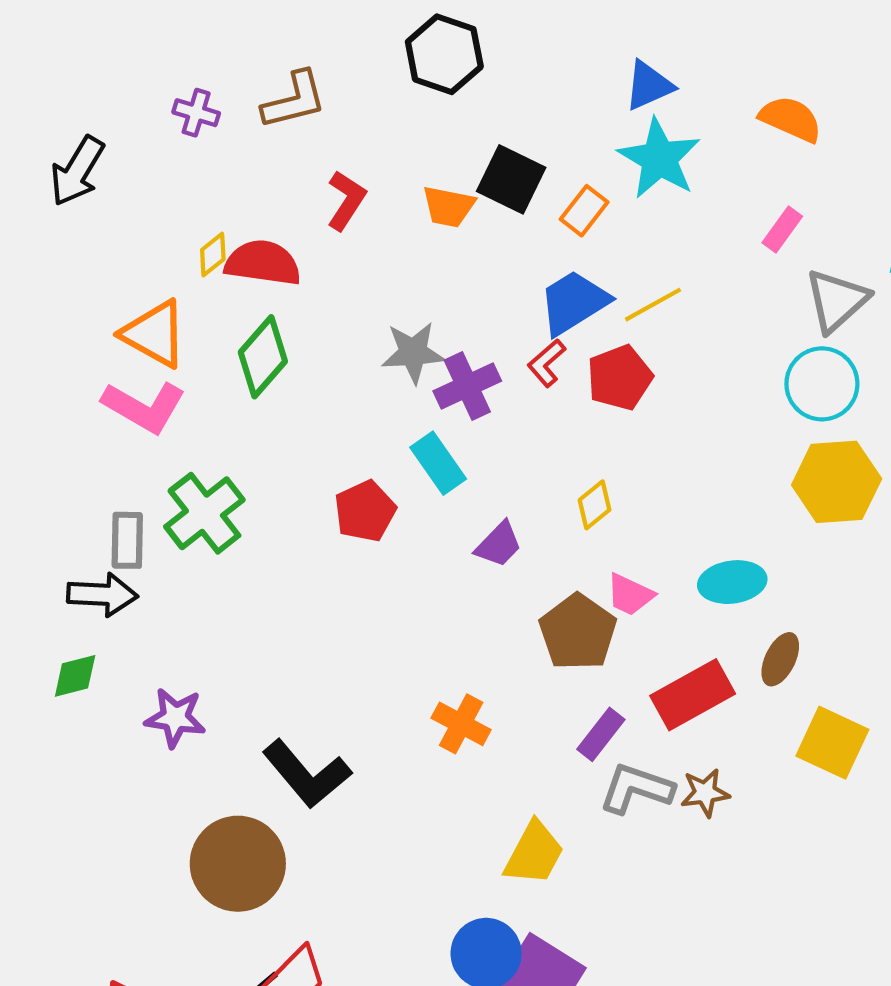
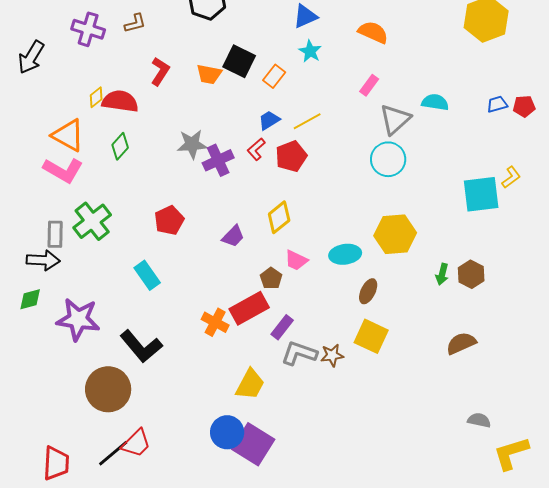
brown L-shape: (294, 100) -> (135, 23), size x0.7
purple cross: (196, 113) -> (88, 29), size x1.5
cyan star: (659, 159) -> (310, 51), size x0.6
blue trapezoid: (574, 303) -> (269, 120), size x0.6
green diamond: (263, 357) -> (120, 146), size x0.7
cyan rectangle: (438, 463) -> (147, 275), moved
yellow hexagon: (837, 482) -> (395, 234), moved
yellow diamond: (595, 505) -> (279, 217), size x1.4
brown pentagon: (578, 632) -> (271, 278), size x0.6
red rectangle: (693, 695) -> (249, 308), moved
purple star: (175, 718) -> (78, 319), size x1.5
yellow square: (832, 743) -> (371, 336), moved

